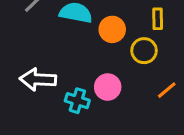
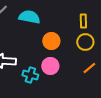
orange circle: (112, 29) -> (51, 41), moved
yellow circle: (144, 51) -> (85, 42), moved

